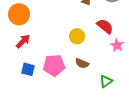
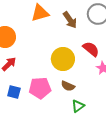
yellow circle: (77, 36) -> (63, 59), size x1.5
green triangle: (106, 81) -> (78, 106), moved

